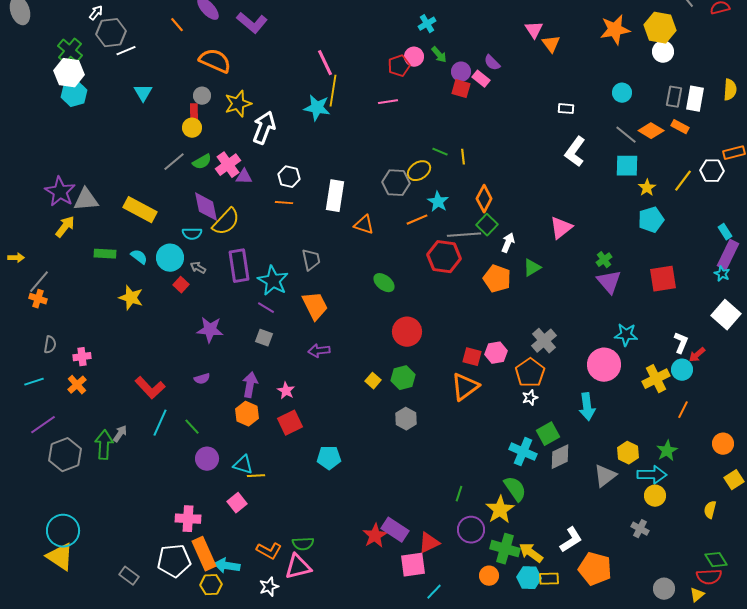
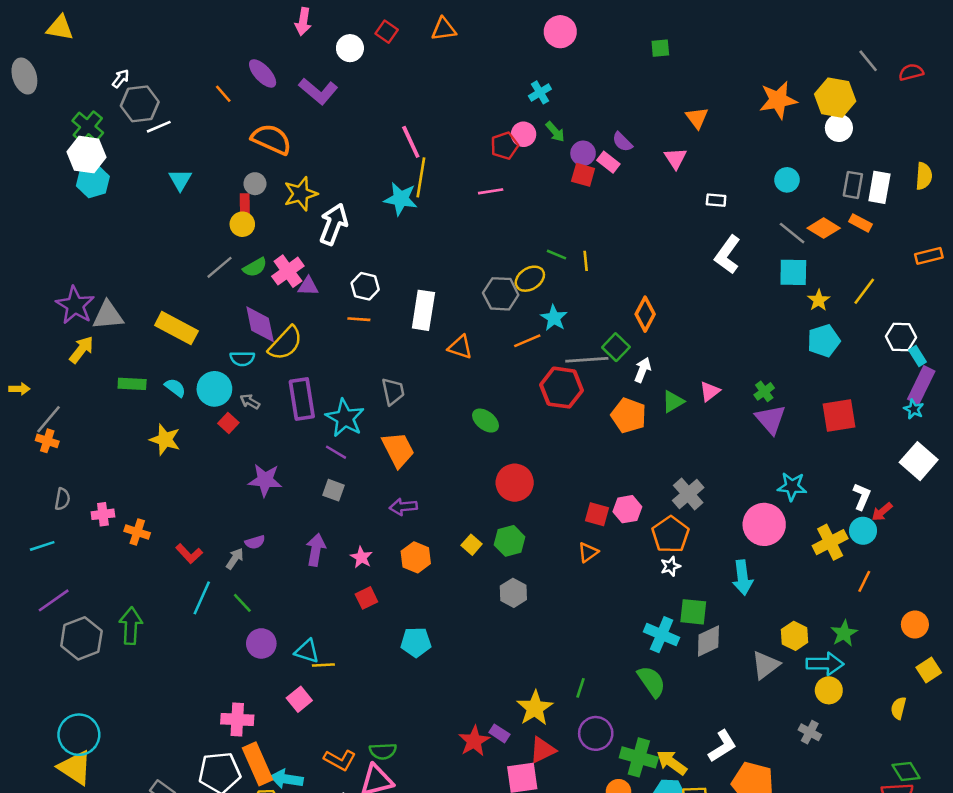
pink triangle: (534, 30) -> (676, 158), moved
white hexagon: (712, 171) -> (901, 337), moved
orange diamond: (484, 199) -> (645, 314), moved
pink triangle: (561, 228) -> (710, 391), moved, size x0.7
orange cross: (77, 385) -> (137, 532), moved, turned -30
orange triangle: (465, 387) -> (588, 552), size x0.6
red L-shape: (150, 388) -> (189, 554), size x0.7
orange hexagon: (247, 414) -> (416, 557), moved
red square: (290, 423) -> (366, 598), size x0.7
gray arrow: (120, 434) -> (235, 559), moved
green square: (548, 434) -> (693, 612), turned 35
yellow star: (500, 510) -> (535, 708), moved
purple rectangle: (395, 530) -> (499, 733), size x0.6

